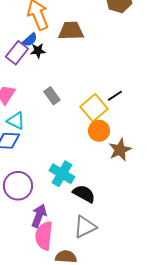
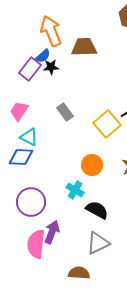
orange circle: (99, 131) -> (92, 165), moved
cyan cross: (62, 174) -> (75, 190), size x0.7
pink semicircle: (44, 236) -> (36, 244), moved

